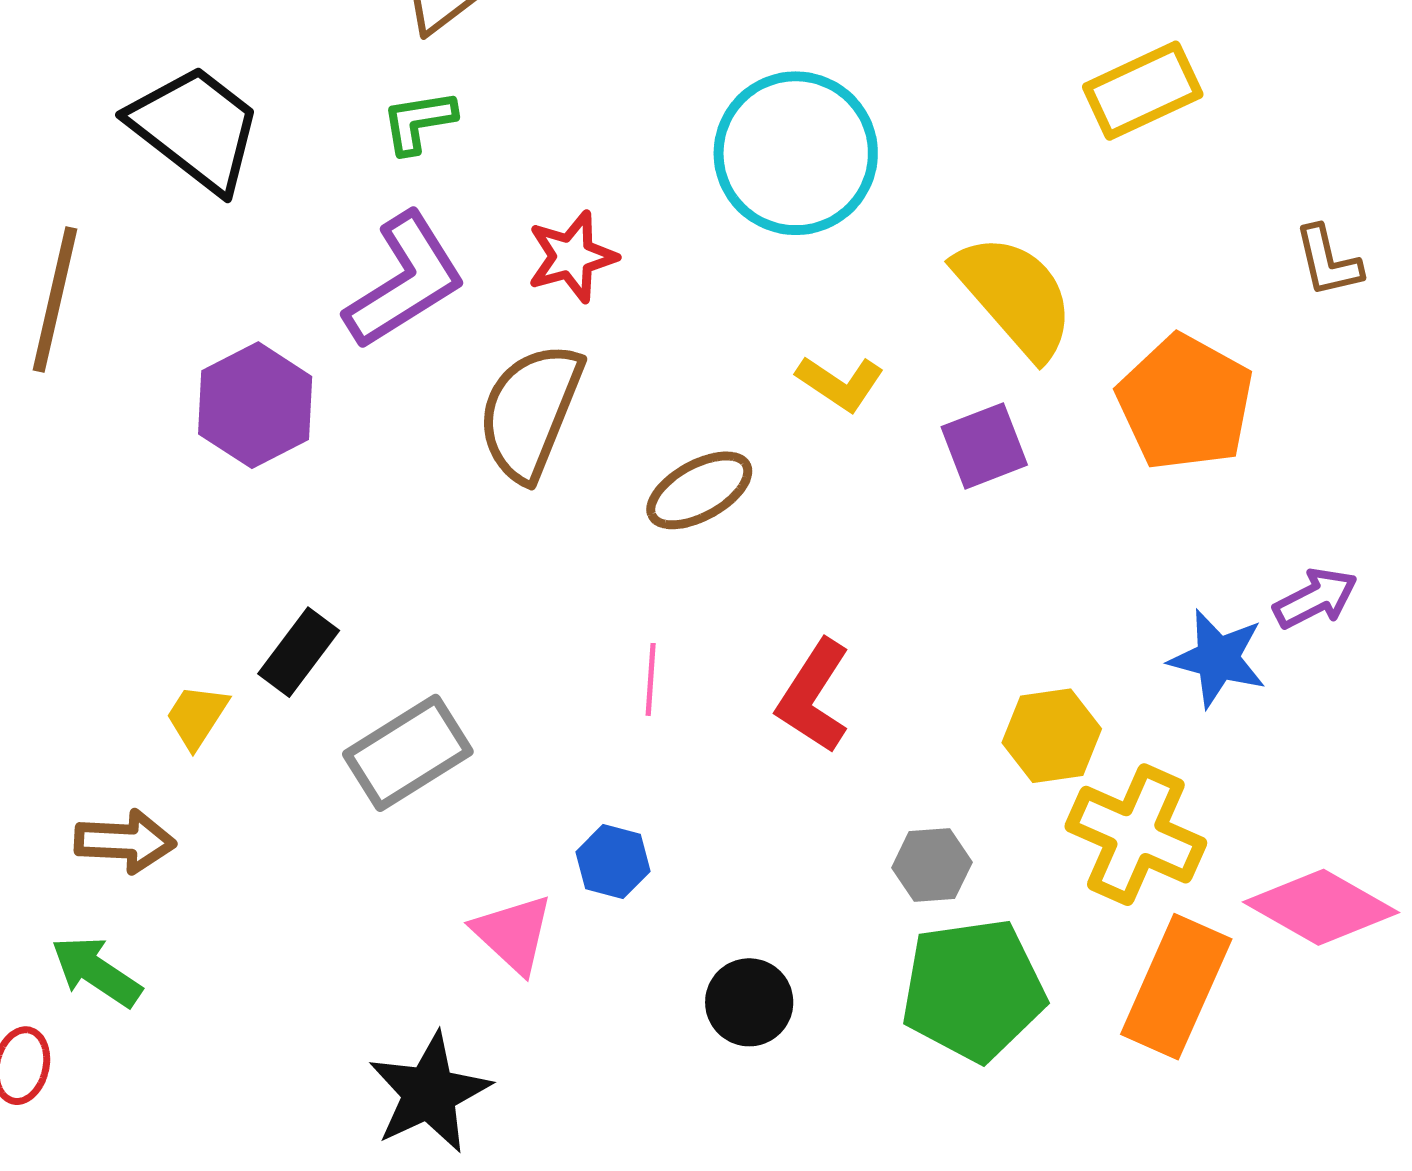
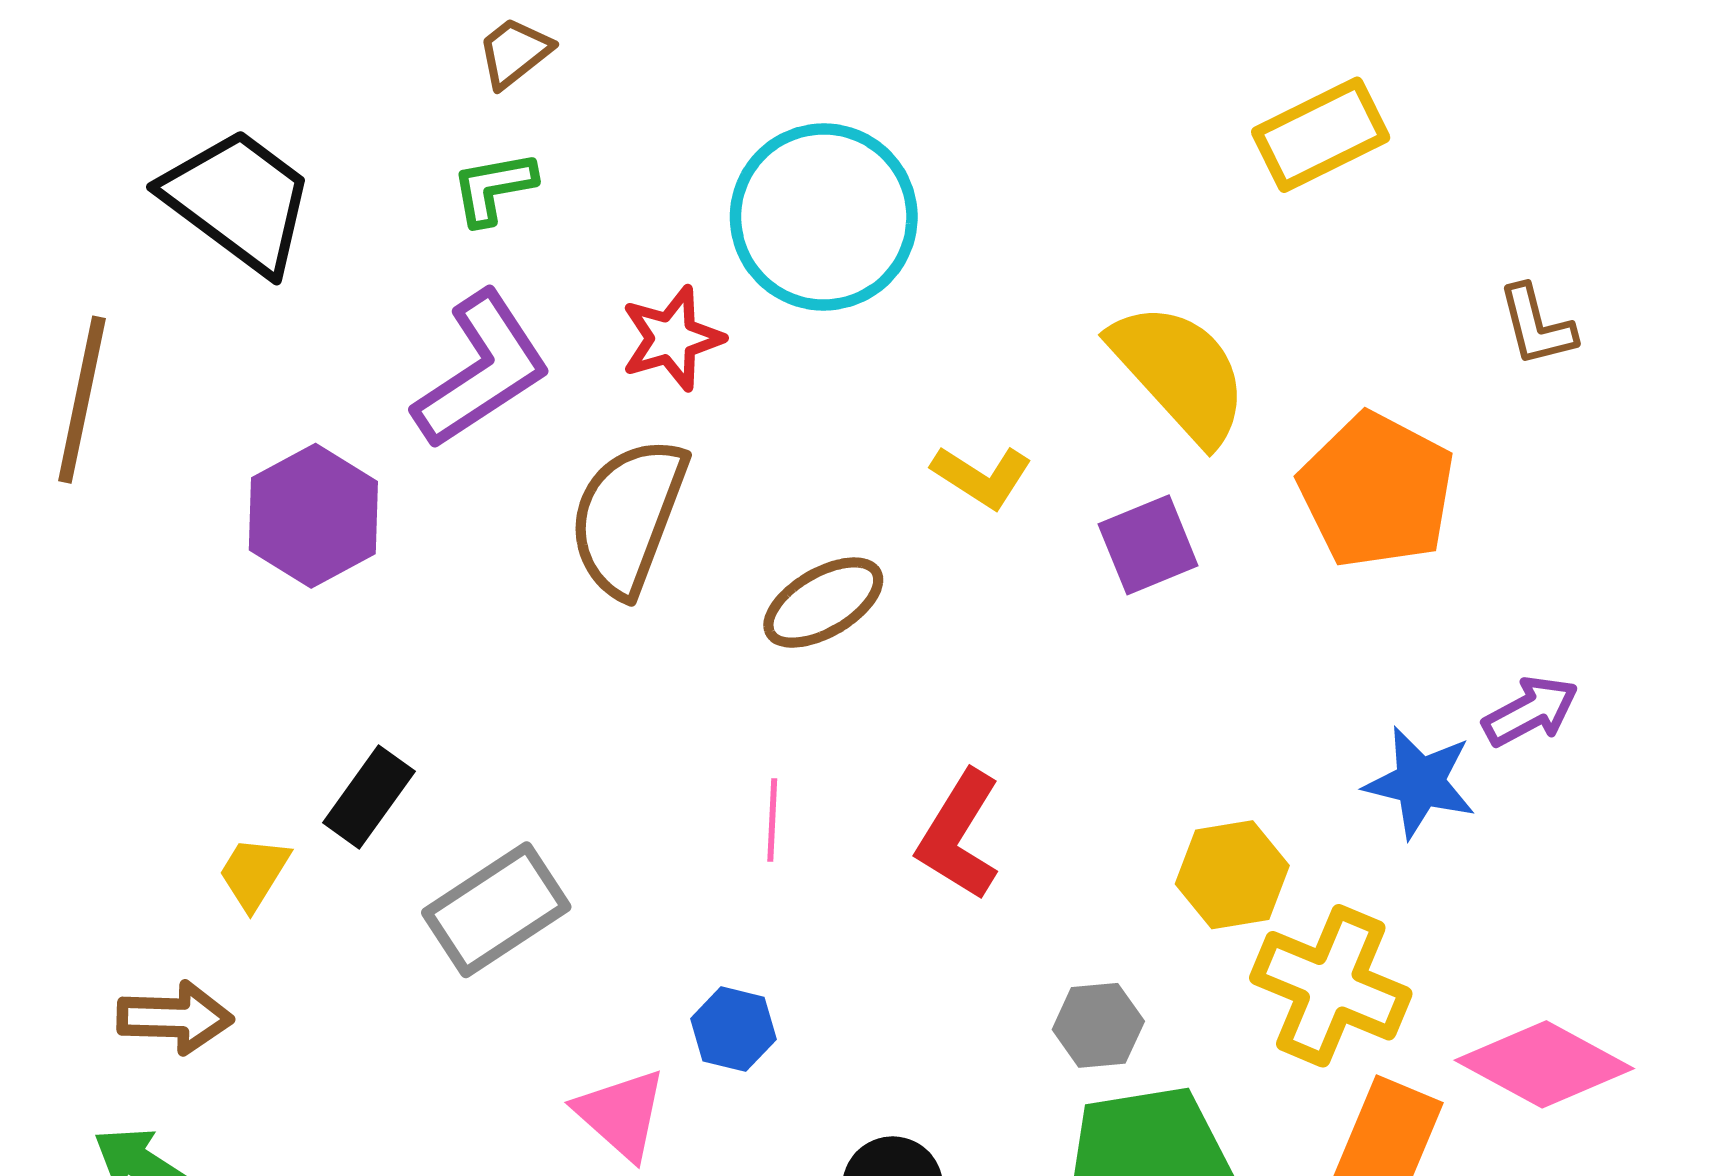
cyan circle: (796, 153) -> (824, 217), moved

